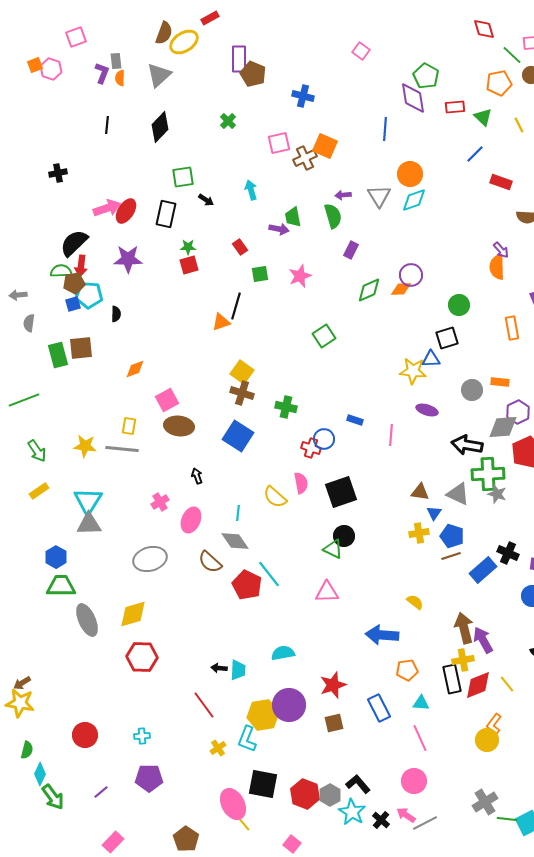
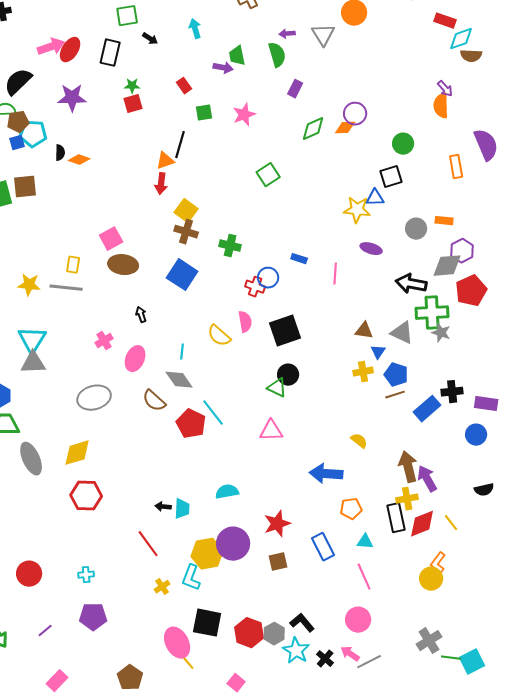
cyan diamond: (414, 200) -> (461, 39), moved
red arrow: (81, 266) -> (161, 184), moved
orange diamond: (135, 369) -> (79, 160), moved, turned 40
black cross: (508, 553) -> (452, 392), turned -30

